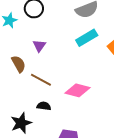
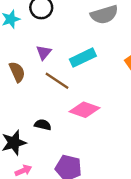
cyan rectangle: (87, 38) -> (83, 58), moved
brown line: (41, 80) -> (57, 81), moved

